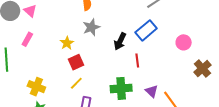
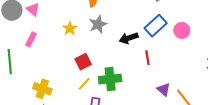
black arrow: (120, 41) -> (129, 38), turned 48
pink circle: (184, 42) -> (182, 30), moved
yellow star: (67, 43) -> (70, 28), moved
green cross: (121, 88) -> (110, 79), moved

